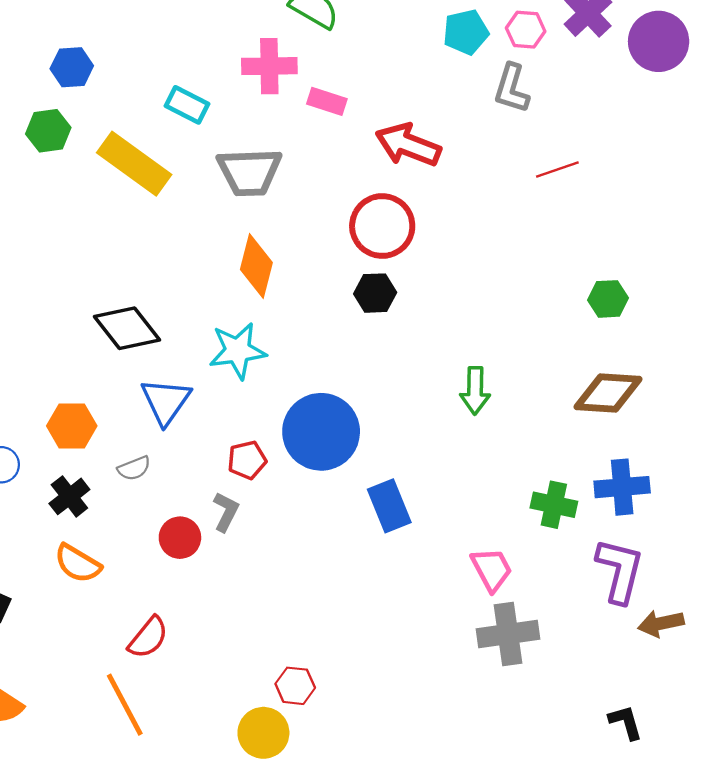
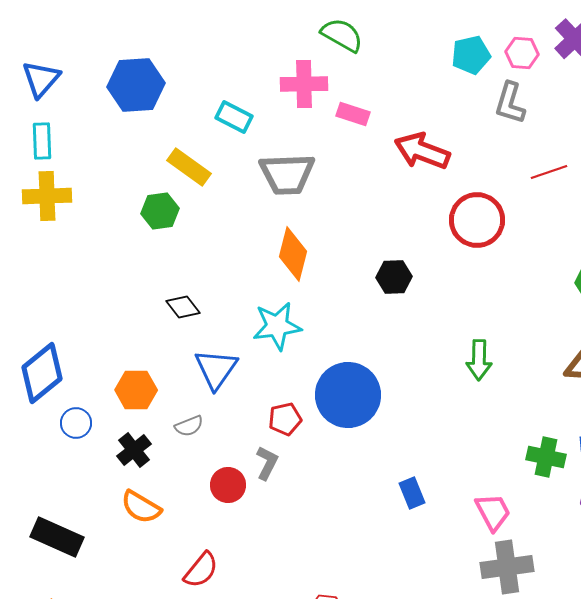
blue hexagon: (72, 67) -> (136, 85), size x1.6
green hexagon: (48, 131) -> (160, 211), moved
yellow rectangle: (134, 164) -> (189, 167), size x0.7
red circle: (382, 226) -> (477, 220), moved
black diamond: (127, 328) -> (183, 307), size x0.6
blue rectangle: (389, 506) -> (412, 493), moved, size x0.7

